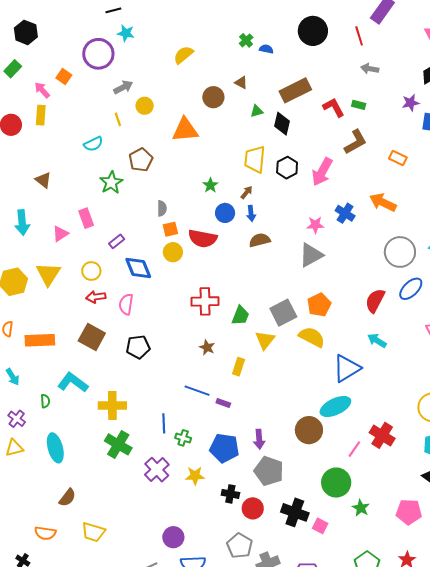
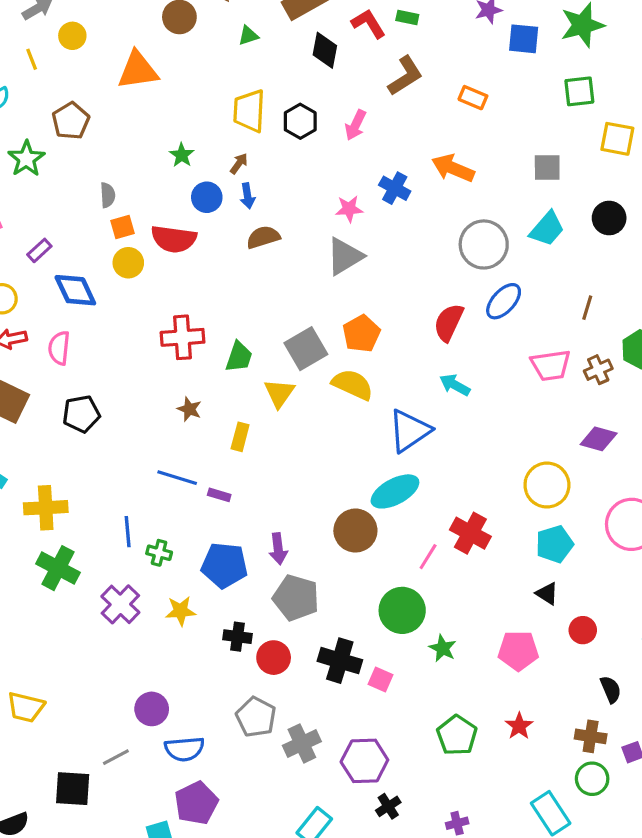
black diamond: (282, 124) -> (325, 50), moved
pink arrow: (322, 172) -> (356, 125), size x0.7

